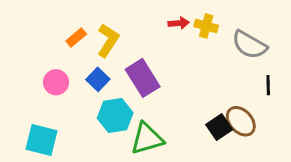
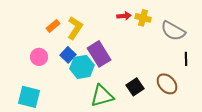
cyan hexagon: (115, 115) -> (82, 67), moved
black square: (219, 127) -> (135, 87), moved

